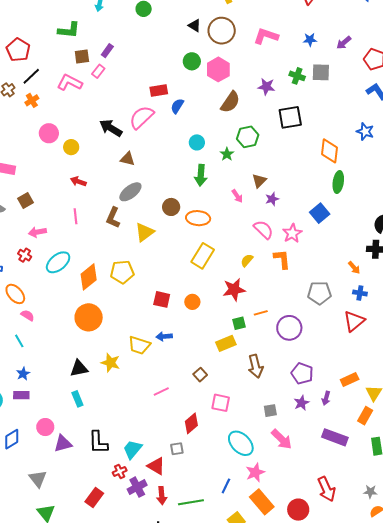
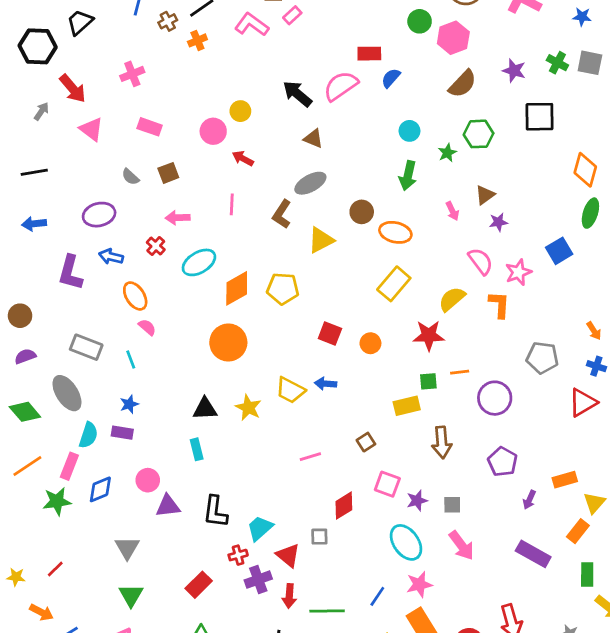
pink circle: (49, 133) -> (213, 131), moved
yellow semicircle: (247, 260) -> (452, 299), size x1.5
purple star: (302, 403) -> (417, 501), moved

